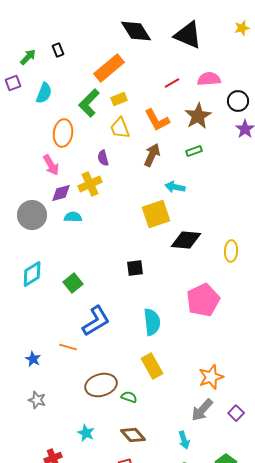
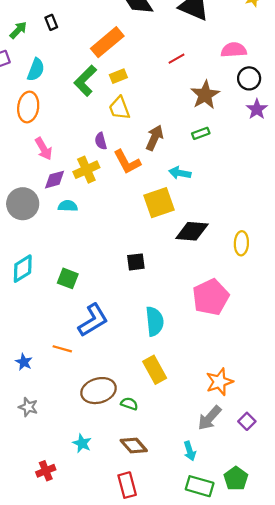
pink semicircle: (209, 79) -> (234, 50), moved
orange L-shape: (157, 120) -> (127, 162), moved
orange ellipse: (63, 133) -> (28, 107), moved
green square: (73, 283) -> (68, 278), turned -30

